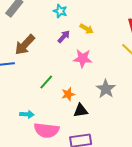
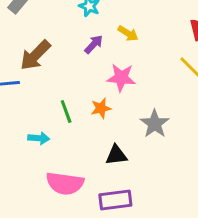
green line: (46, 82) -> (66, 111), turned -63
orange star: (68, 94) -> (101, 108), moved
cyan arrow: (27, 114) -> (39, 138), moved

